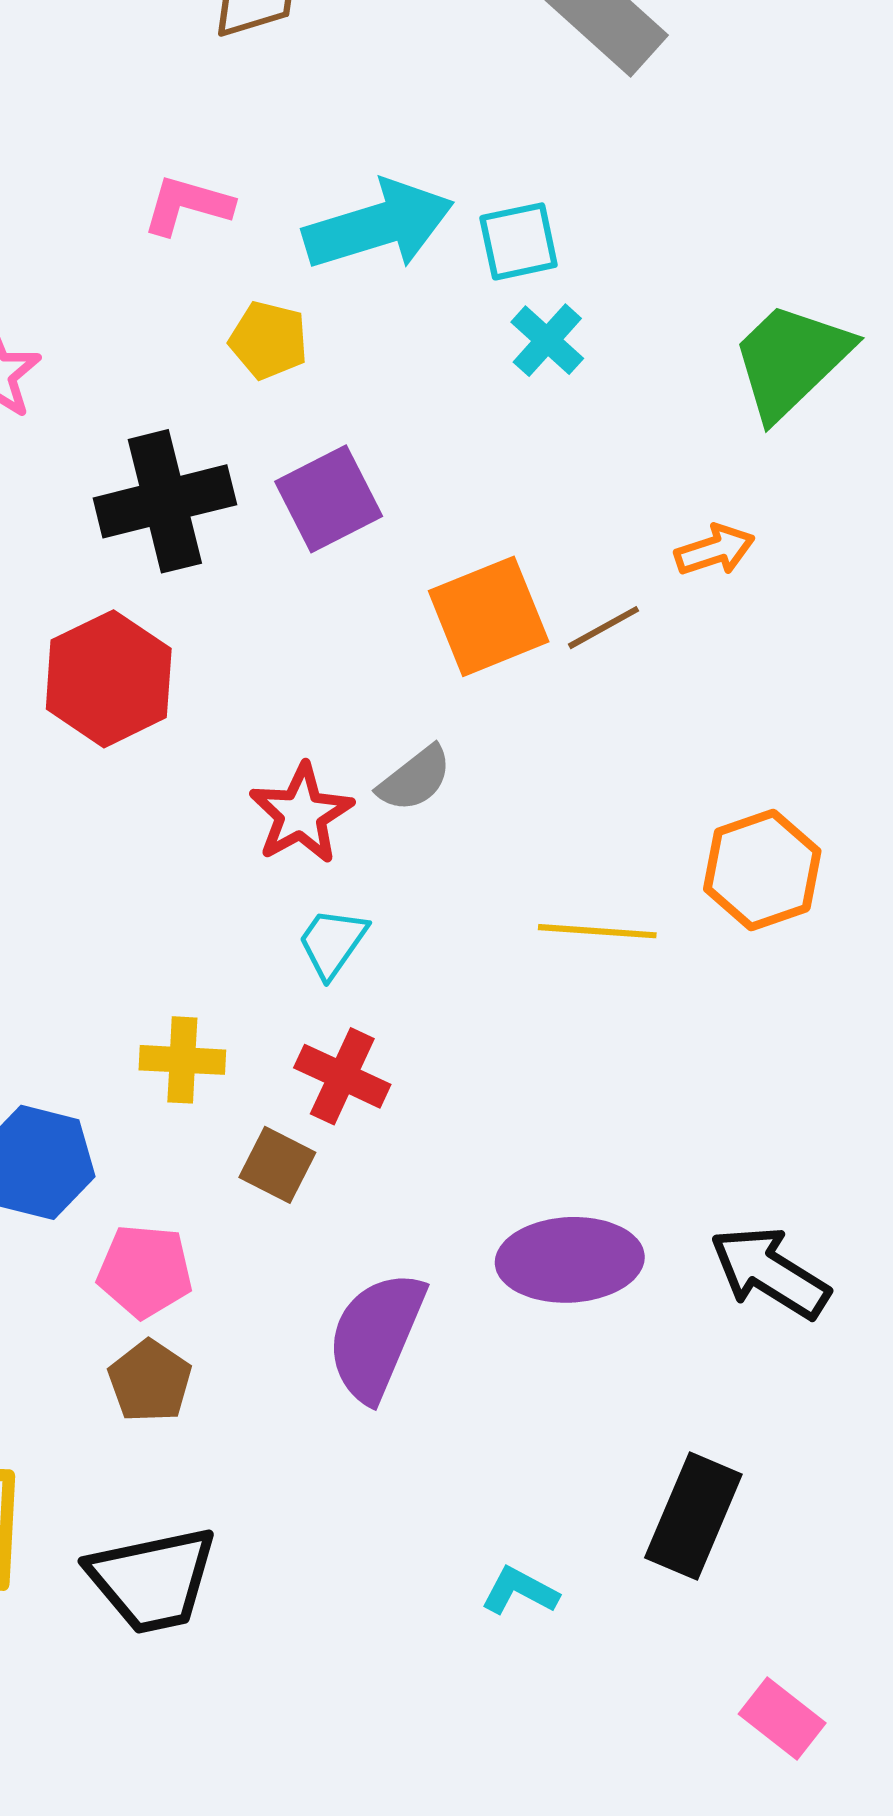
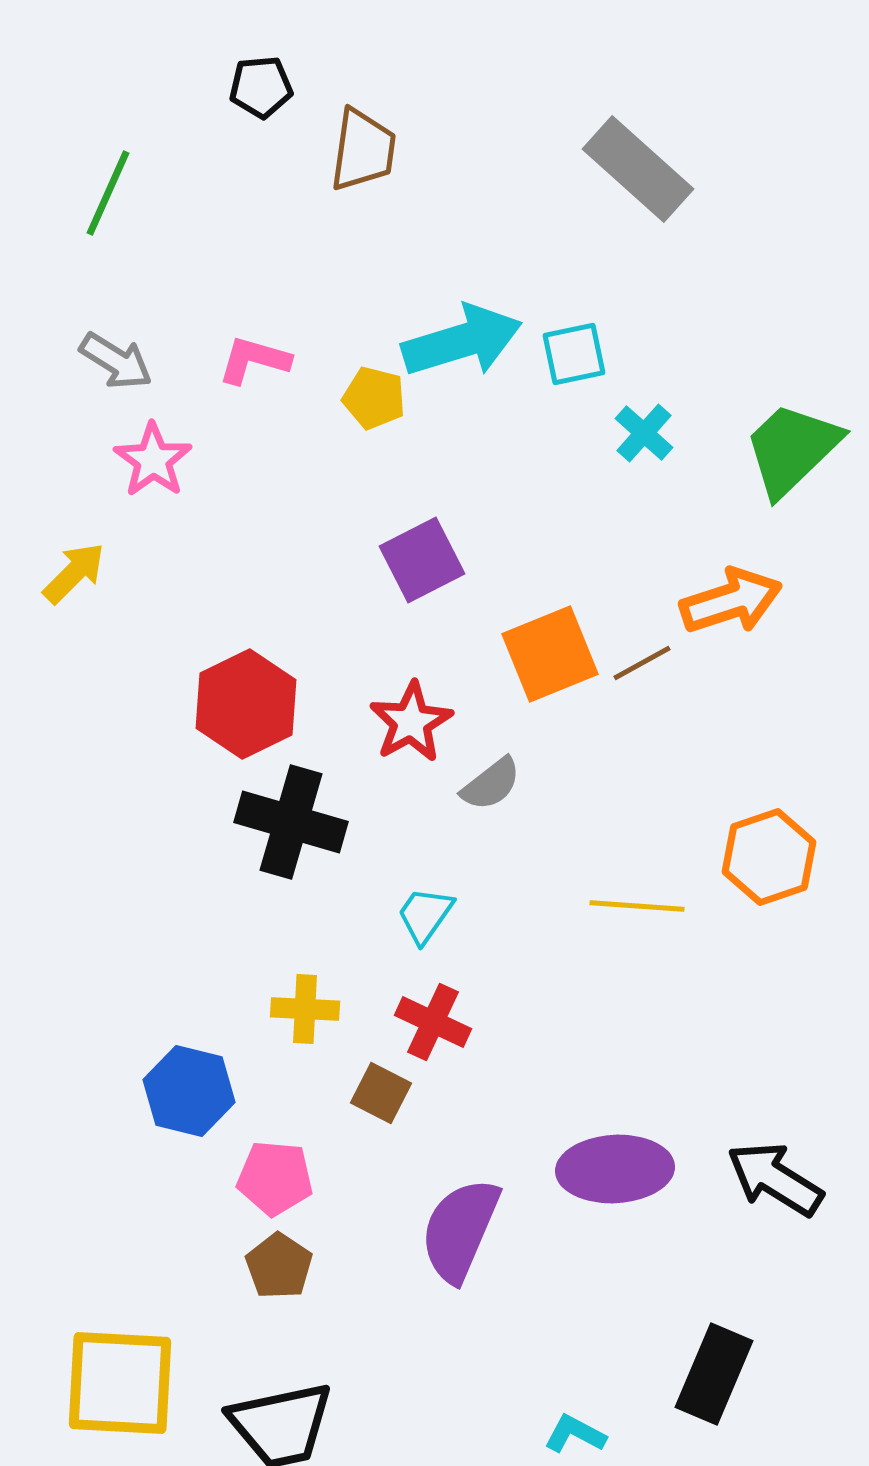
pink L-shape: (187, 205) -> (254, 360), moved
yellow pentagon: (269, 340) -> (374, 398), moved
cyan cross: (547, 340) -> (644, 433), moved
black cross: (165, 501) -> (291, 822), moved, turned 30
orange arrow: (715, 550) -> (731, 601), size x1.6
red star: (301, 814) -> (411, 722), moved

